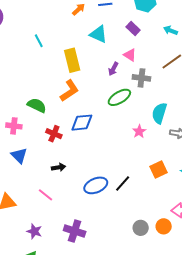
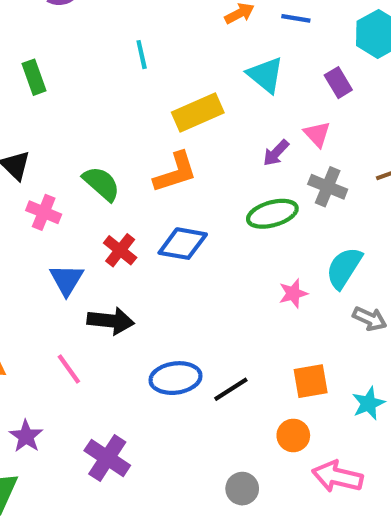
yellow rectangle: (72, 60) -> (198, 112), turned 65
blue triangle: (19, 156) -> (67, 280), moved
black arrow: (59, 167) -> (111, 321), size x1.5
orange circle: (164, 226) -> (293, 435), moved

